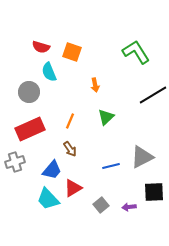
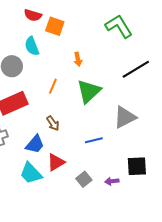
red semicircle: (41, 47) -> (33, 15), moved
green triangle: (106, 117) -> (89, 91), size x1.5
orange line: (70, 121) -> (53, 86), moved
gray triangle: (142, 157) -> (125, 117), moved

